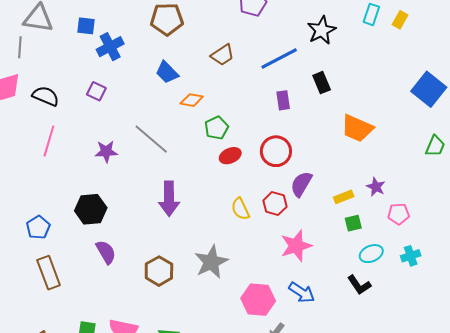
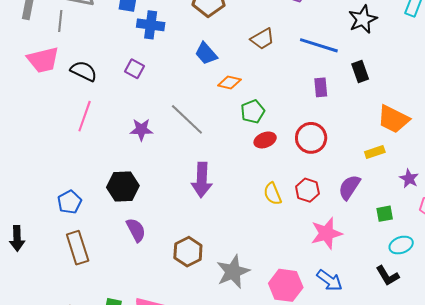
blue cross: (110, 47) -> (151, 25), turned 32
blue line: (279, 59) -> (319, 45), turned 42
purple semicircle: (301, 184) -> (349, 187), moved
yellow rectangle: (344, 197) -> (375, 152), moved
gray star: (211, 262) -> (233, 272), moved

